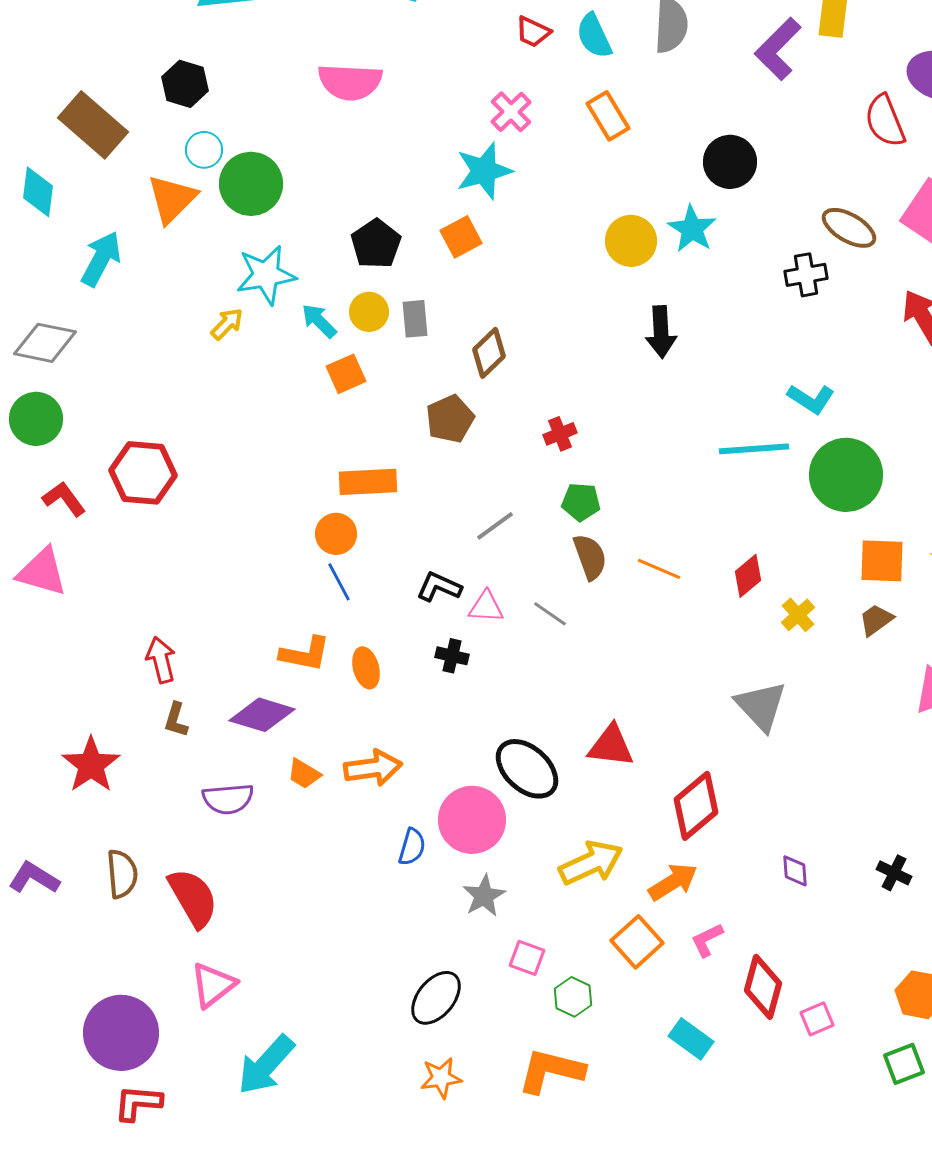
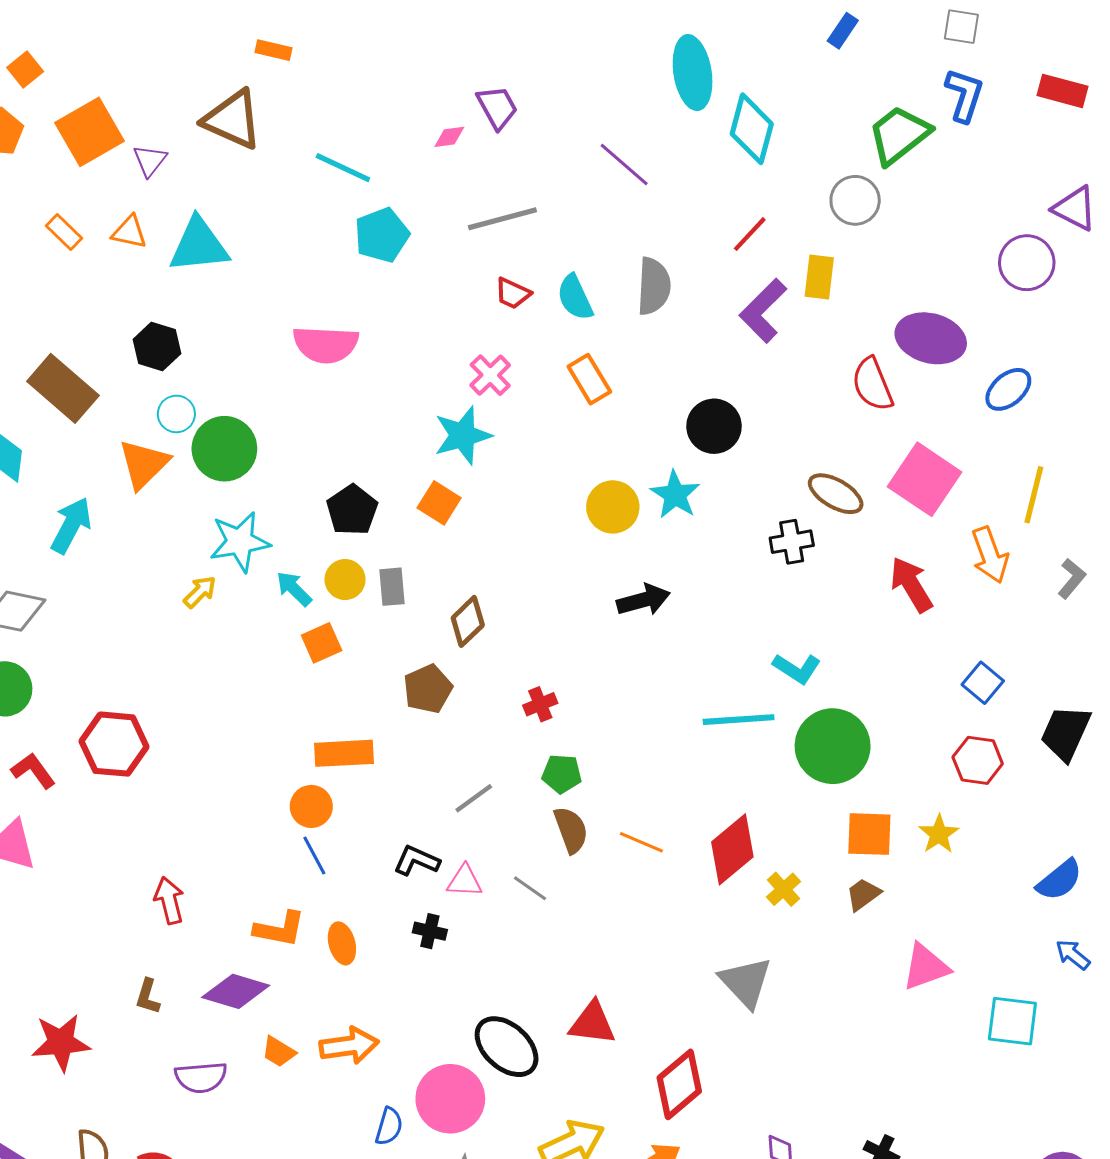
orange square: (461, 237) -> (439, 503), turned -30
black arrow: (661, 332) -> (643, 600), turned -102
red diamond: (748, 576) -> (732, 849), size x1.6
red arrow: (161, 660) -> (169, 900), moved
red star: (91, 765) -> (61, 1043), turned 30

